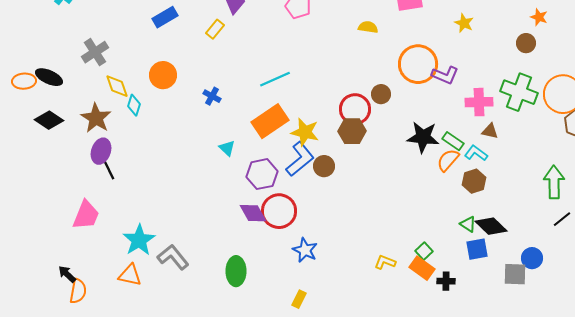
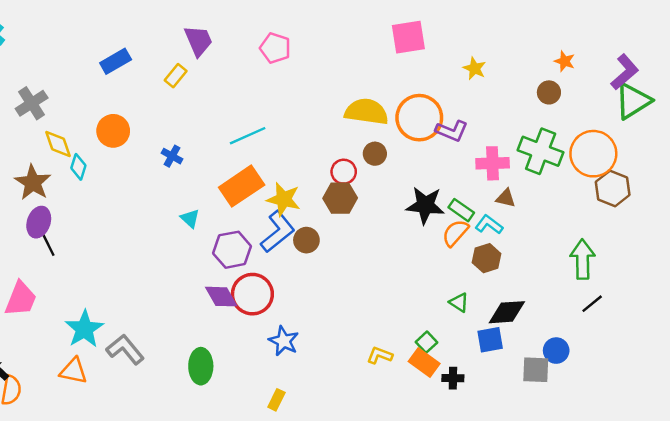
yellow semicircle: (368, 27) -> (366, 112), moved, size x1.8
red circle: (355, 109) -> (344, 172), size x0.7
green triangle: (468, 224) -> (459, 303), moved
black diamond: (491, 226) -> (507, 312), turned -48

